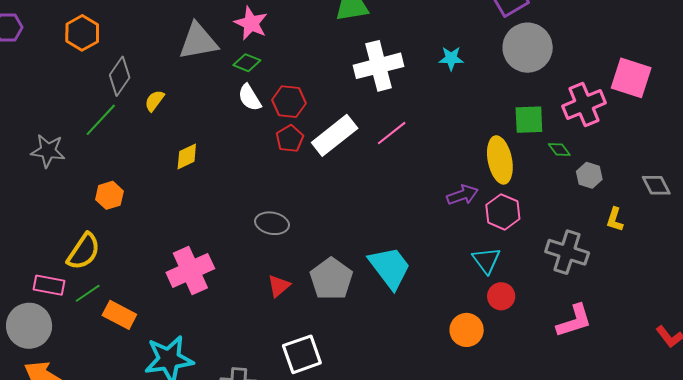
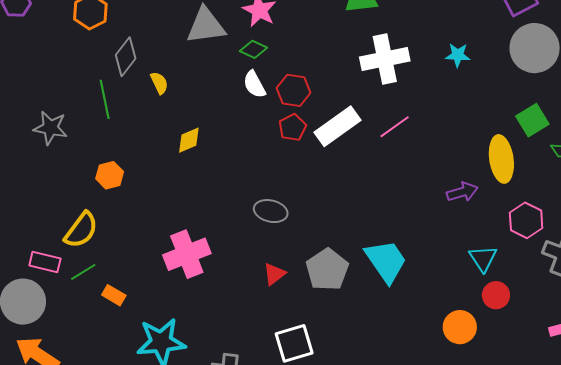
yellow semicircle: (154, 101) -> (159, 83), turned 115
green line: (101, 120) -> (105, 99), turned -57
green square: (529, 120) -> (532, 120), turned -32
pink hexagon: (503, 212) -> (526, 220), moved
orange rectangle: (119, 315) -> (114, 295), size x0.7

